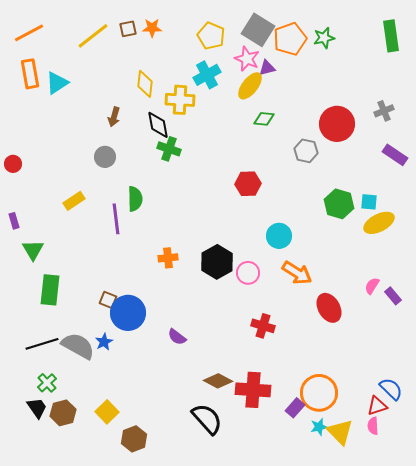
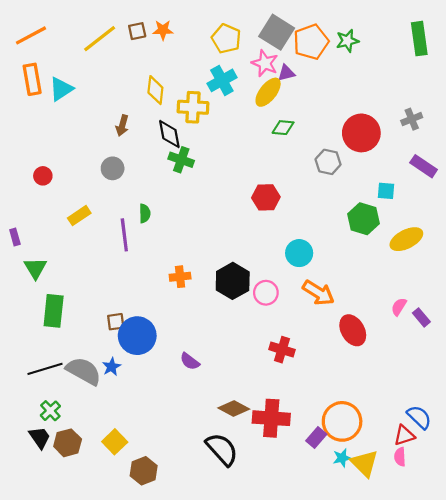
red circle: (13, 164) -> (43, 176), moved
green semicircle: (135, 199) -> (145, 213), size x0.7
cyan square: (369, 202) -> (386, 191), moved
brown square: (108, 300) -> (116, 322), turned -30

